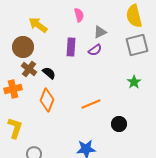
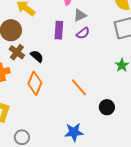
gray triangle: (100, 32) -> (80, 15), moved
orange line: (91, 104) -> (79, 87), turned 72

